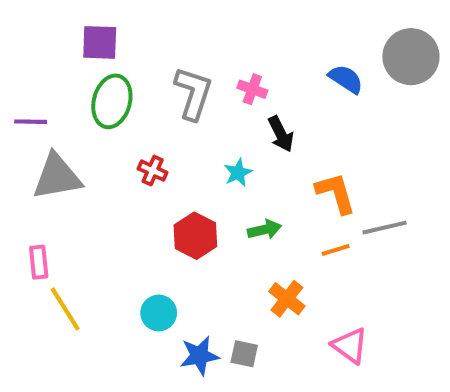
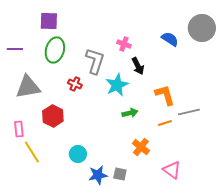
gray L-shape: (193, 93) -> (95, 61), moved
purple line: (31, 122) -> (15, 49), moved
cyan star: (238, 173) -> (117, 85), size x1.6
red hexagon: (195, 236) -> (53, 116), moved

